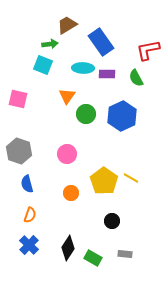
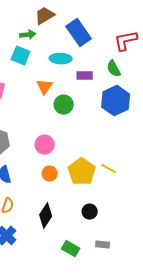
purple rectangle: (107, 74) -> (85, 76), moved
blue hexagon: (122, 116) -> (116, 101), moved
orange circle: (71, 193) -> (50, 174), moved
black diamond: (68, 248) -> (46, 216), moved

